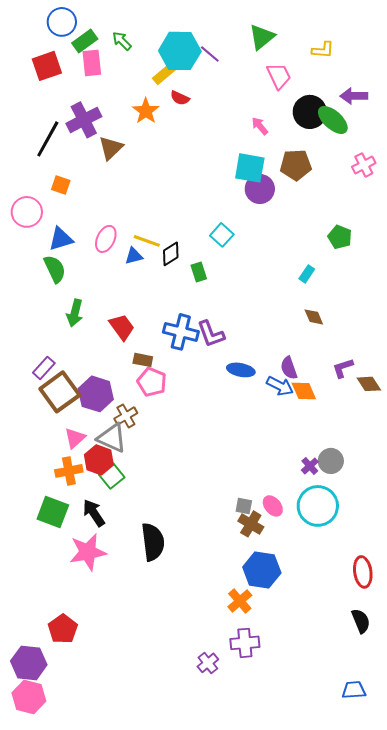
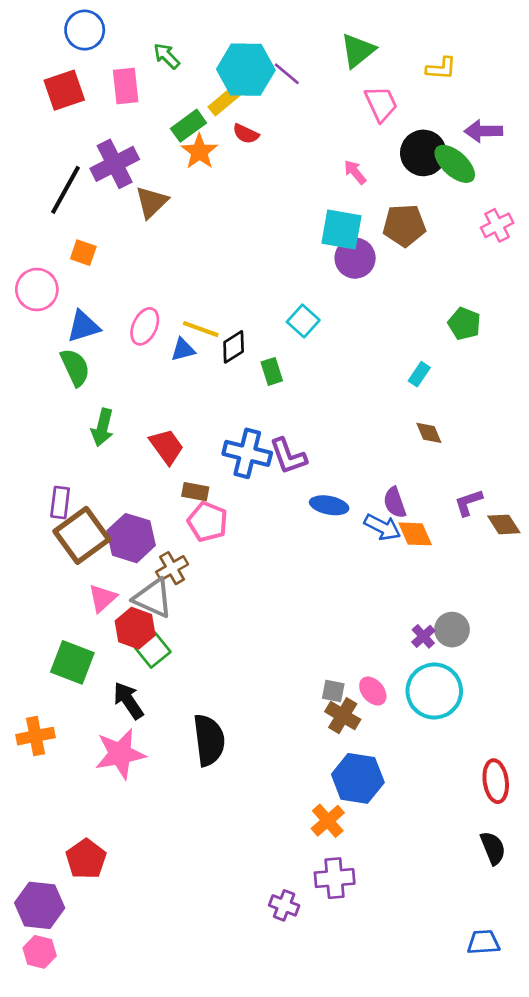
green rectangle: (85, 41) -> (188, 126), moved
purple rectangle: (44, 368) -> (60, 503), turned -35
orange cross: (69, 471) -> (36, 736), moved
green square: (53, 512) -> (72, 662), moved
purple cross: (208, 663) -> (284, 905), turned -30
pink hexagon: (29, 697) -> (40, 952), size x0.7

